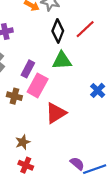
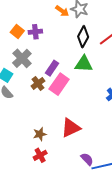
brown cross: (14, 96) -> (38, 83), moved, turned 32
red triangle: (56, 113) -> (71, 128), moved
red cross: (26, 165) -> (40, 155), turned 32

